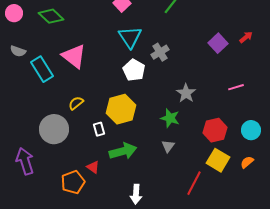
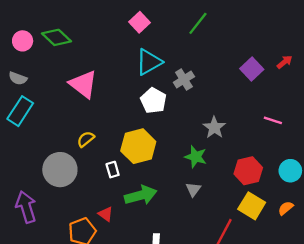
pink circle: (14, 13) -> (23, 41), moved
cyan triangle: (130, 37) -> (149, 62), turned 35
cyan rectangle: (42, 69) -> (20, 111), moved, turned 65
pink line: (236, 87) -> (273, 120), turned 35

